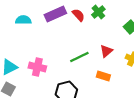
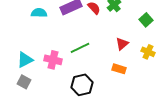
green line: (79, 57) -> (80, 48), moved

